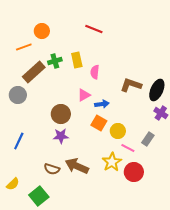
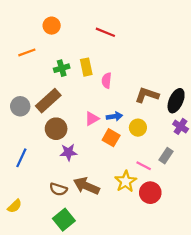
orange circle: (42, 31) -> (52, 26), moved
brown rectangle: (34, 72) -> (48, 101), moved
pink triangle: (84, 95) -> (92, 119), moved
brown circle: (61, 114) -> (56, 129), moved
yellow circle: (118, 131) -> (138, 128), moved
green square: (39, 196) -> (64, 220), moved

